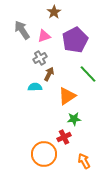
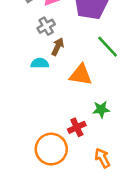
orange triangle: (67, 96) -> (81, 75), turned 42
green star: (74, 119) -> (101, 109), moved

